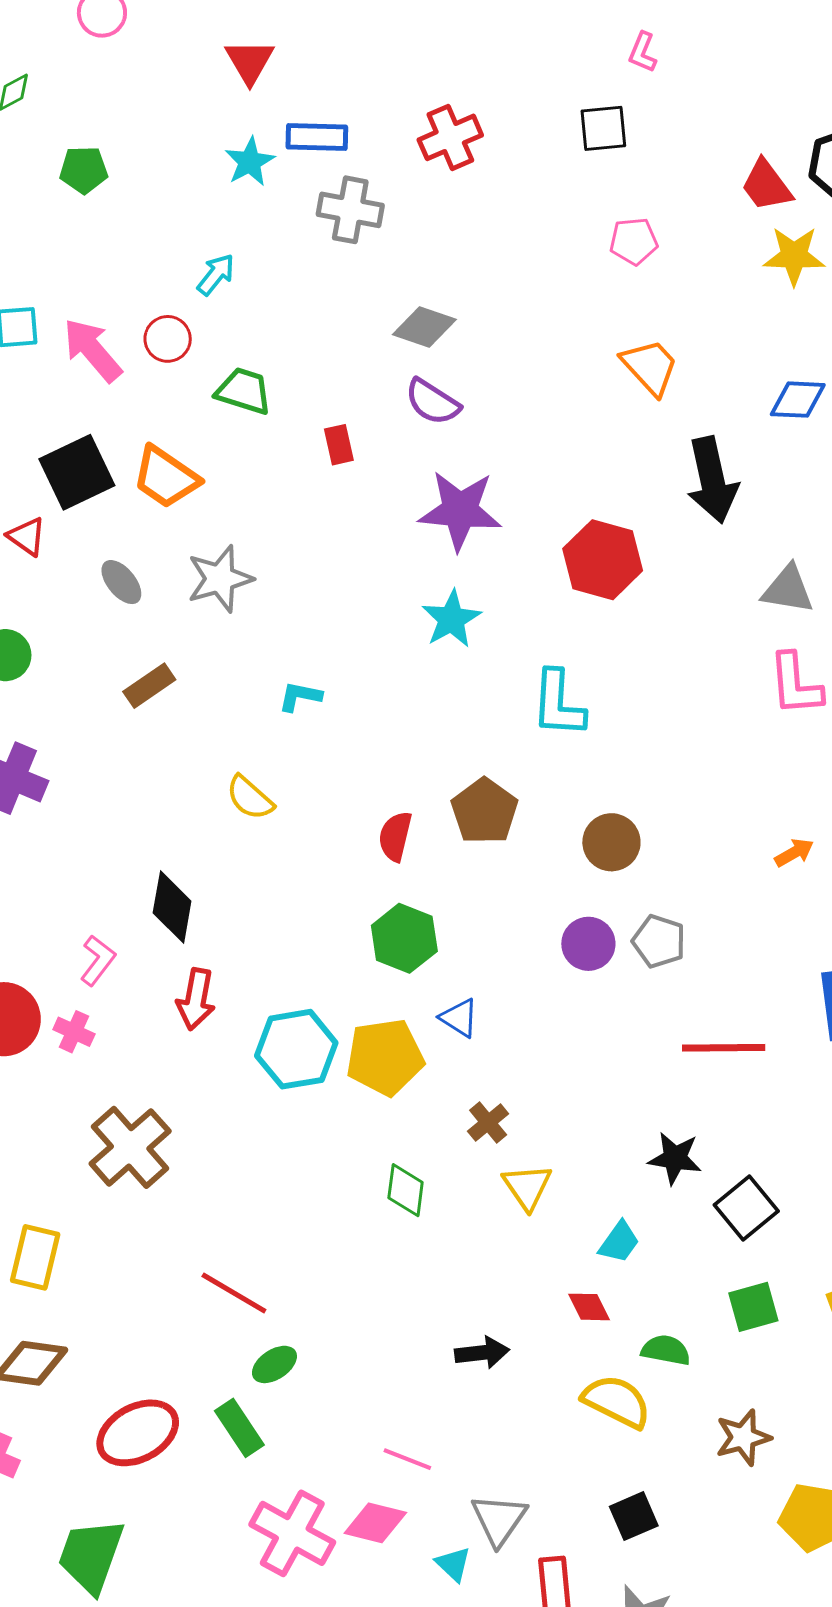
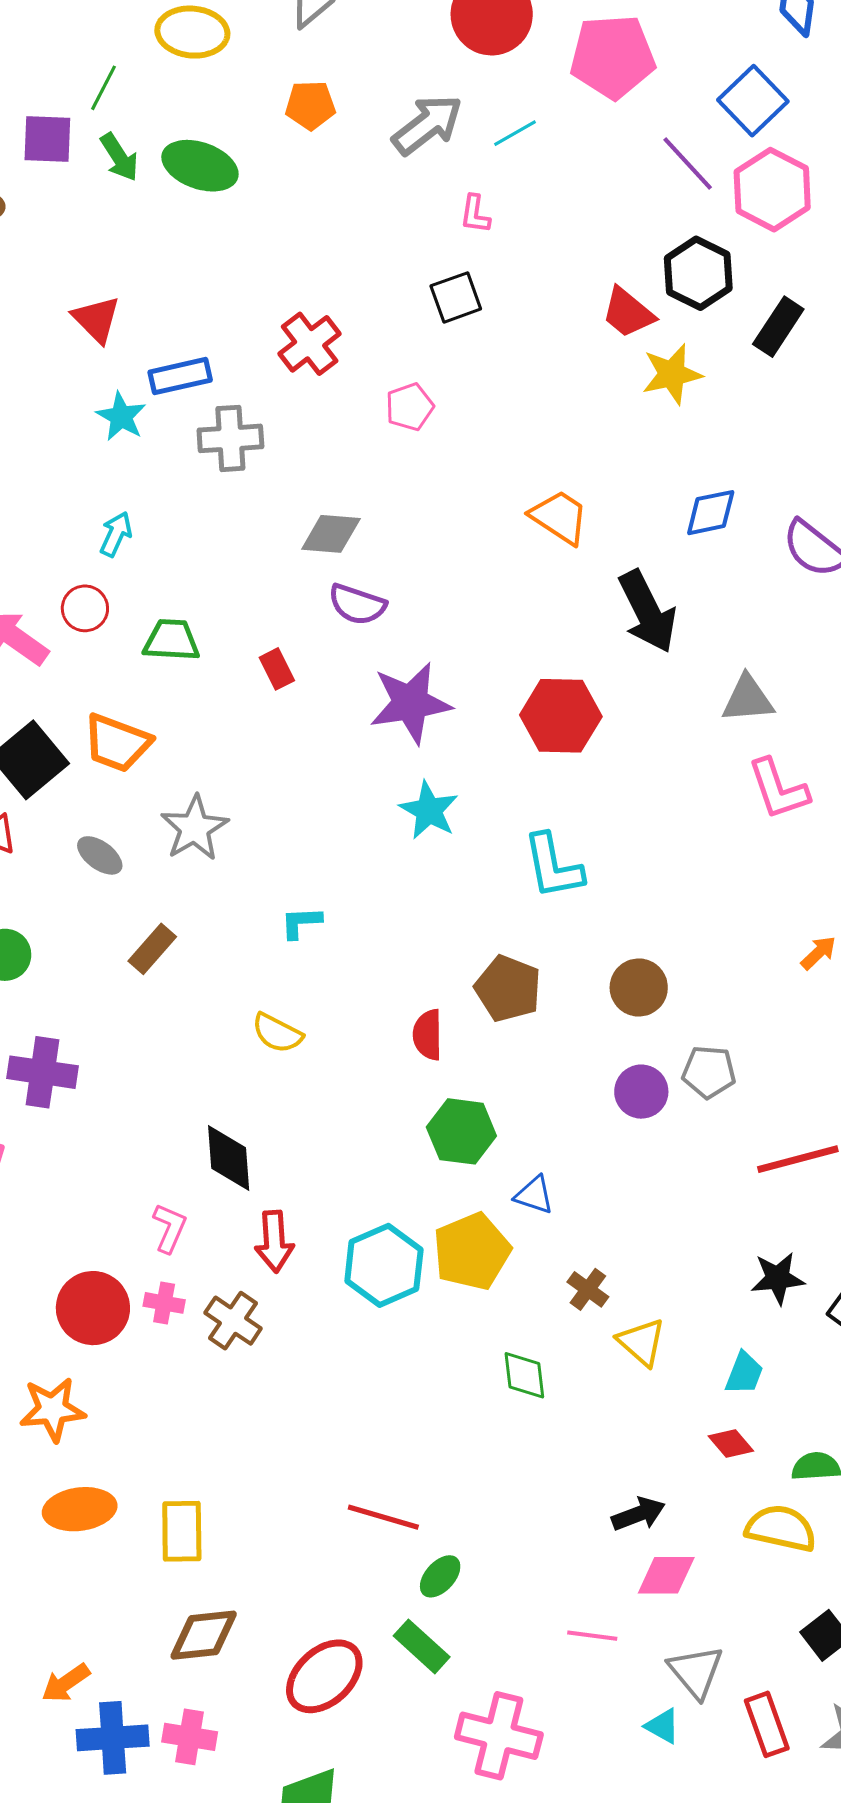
pink pentagon: (634, 241) -> (410, 407), moved
brown cross: (130, 1147) -> (233, 1321), moved, size x0.7
pink diamond: (375, 1523) -> (666, 1575), moved

